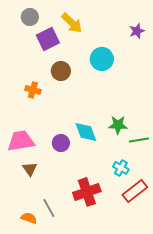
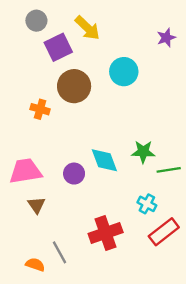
brown circle: (61, 71) -> (74, 86), size x1.4

